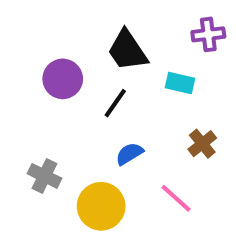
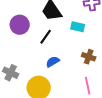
brown cross: (202, 144) -> (89, 57), turned -32
pink line: (176, 198) -> (88, 86), moved, turned 36

